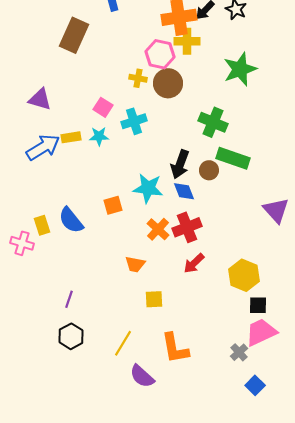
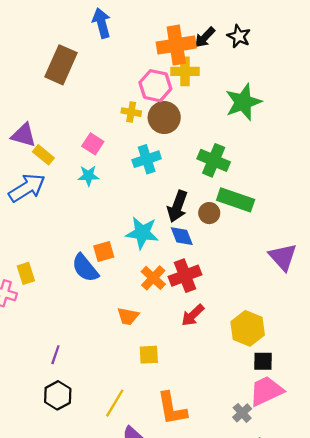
cyan cross: (134, 121) -> (147, 159), moved
yellow rectangle: (71, 137) -> (43, 155), moved, turned 48
blue semicircle: (71, 220) -> (85, 268), moved

